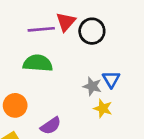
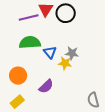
blue triangle: (111, 79) -> (50, 52), moved
yellow star: (103, 108) -> (65, 63), moved

